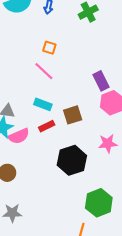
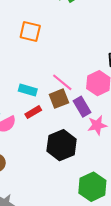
orange square: (49, 48) -> (30, 31), size x1.5
pink line: (44, 71) -> (62, 82), moved
purple rectangle: (101, 81) -> (82, 107), moved

